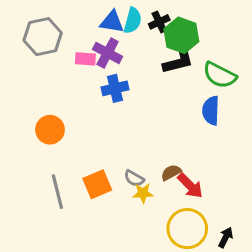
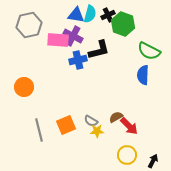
pink rectangle: (85, 59) -> (58, 40), size x1.5
black L-shape: (178, 60) -> (99, 50), moved
orange circle: (50, 130) -> (24, 87), moved
yellow circle: (187, 229) -> (127, 155), size x0.7

